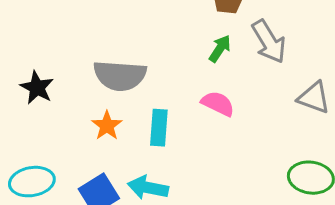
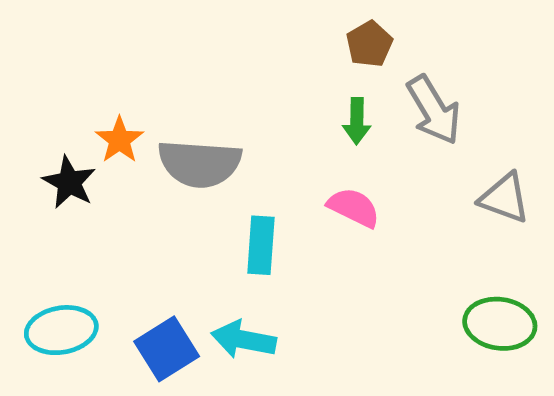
green arrow: (220, 49) -> (357, 121), turned 148
orange star: (107, 126) -> (119, 140), moved

